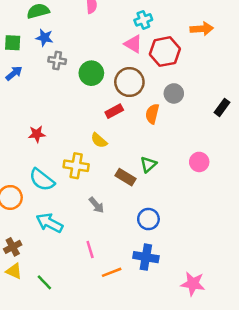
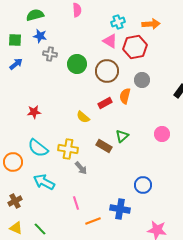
orange arrow: (202, 29) -> (151, 24), moved
red rectangle: (114, 111) -> (105, 103), moved
yellow cross: (76, 166) -> (68, 149), moved
blue circle: (148, 219) -> (143, 185), moved
yellow triangle: (14, 271) -> (16, 228), moved

